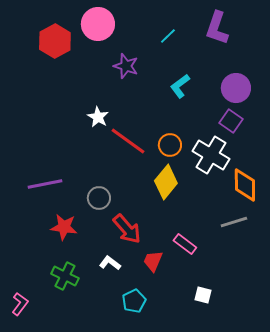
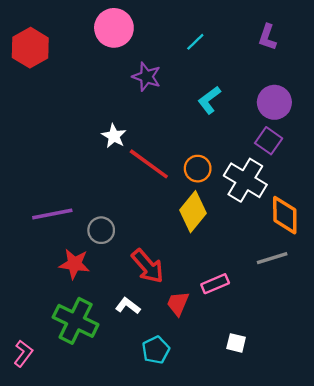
purple L-shape: (217, 28) -> (267, 37), moved, size x0.7
red hexagon: (55, 41) -> (30, 48), moved
gray circle: (99, 198) -> (101, 230), moved
pink rectangle: (185, 244) -> (215, 284), turned -60
green cross: (65, 276) -> (76, 321), size x1.4

